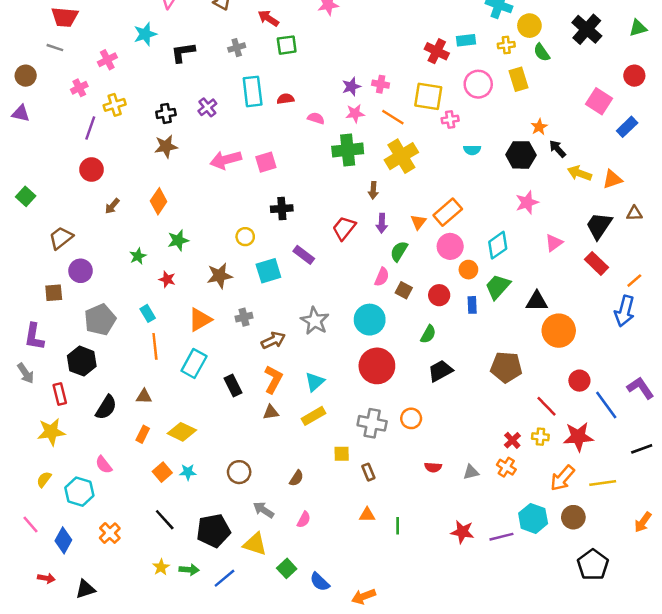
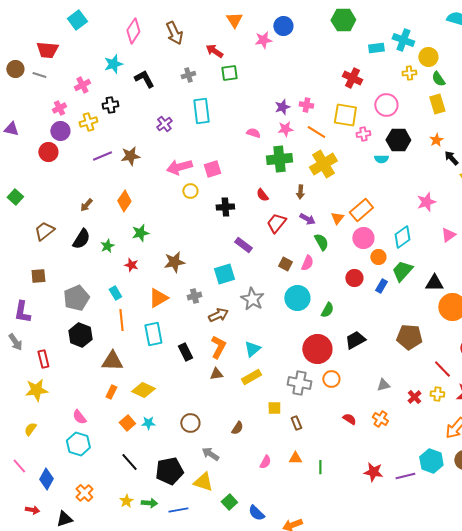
cyan rectangle: (466, 40) -> (376, 48), moved
black L-shape: (183, 52) -> (144, 79), turned 70
brown circle: (26, 76) -> (15, 69), moved
yellow rectangle: (518, 79) -> (437, 104), moved
red semicircle: (285, 99) -> (262, 195), moved, turned -120
black cross: (166, 113) -> (110, 105), moved
purple line: (90, 128) -> (102, 156), moved, turned 48
black hexagon: (521, 155) -> (398, 140), moved
red circle: (91, 170) -> (48, 152), moved
purple arrow: (382, 223) -> (307, 219), turned -63
yellow circle: (245, 237) -> (190, 191), moved
green semicircle: (399, 251) -> (321, 242), turned 120
purple circle: (81, 271) -> (60, 131), moved
cyan square: (268, 271) -> (224, 274), moved
brown square: (404, 290) -> (285, 264), moved
blue rectangle: (472, 305) -> (381, 286), turned 32
green semicircle: (428, 334) -> (327, 310), moved
black hexagon: (82, 361) -> (80, 335), moved
cyan rectangle: (194, 363) -> (153, 334), turned -40
red circle: (377, 366) -> (317, 349), moved
brown triangle: (144, 396) -> (112, 361), size x1.6
black semicircle: (106, 407) -> (81, 239), moved
red semicircle: (433, 467) -> (349, 419), turned -152
orange cross: (506, 467) -> (380, 419), moved
gray triangle: (471, 472) -> (383, 385), moved
cyan hexagon: (79, 492) -> (78, 444), moved
pink semicircle: (304, 520) -> (265, 462), moved
orange cross: (110, 533) -> (84, 493), moved
blue line: (224, 578) -> (178, 510), turned 30

